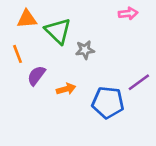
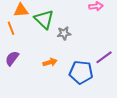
orange line: (17, 54) -> (11, 28), moved
purple semicircle: (36, 76) -> (12, 58), moved

